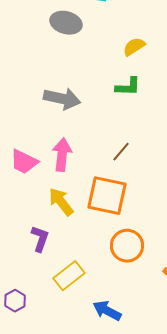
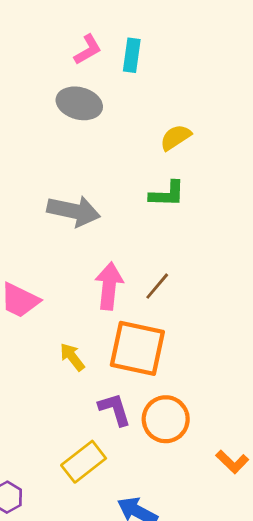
pink arrow: (62, 155) -> (109, 286), moved
yellow arrow: (61, 202) -> (72, 357), size x0.7
purple L-shape: (40, 239) -> (115, 409), moved, turned -36

